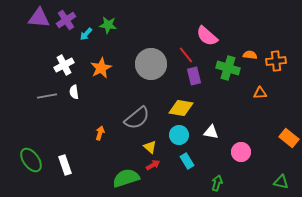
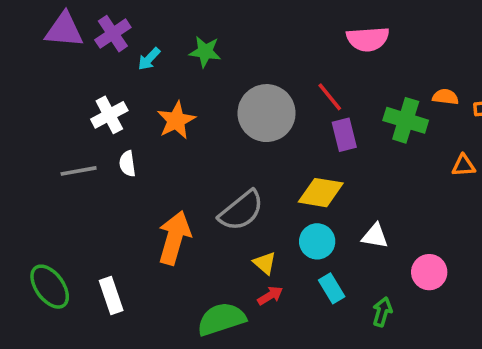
green star: (108, 25) -> (205, 52), moved
pink semicircle: (207, 36) -> (368, 39), moved, turned -45
orange arrow: (100, 133) -> (174, 238), size x2.0
green arrow: (217, 183) -> (382, 312), moved

